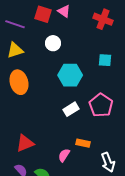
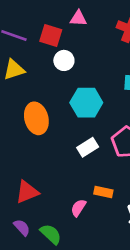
pink triangle: (64, 11) -> (78, 18), turned -32
red square: (43, 14) -> (51, 36), moved
orange ellipse: (19, 82) -> (36, 118), moved

